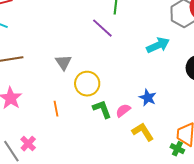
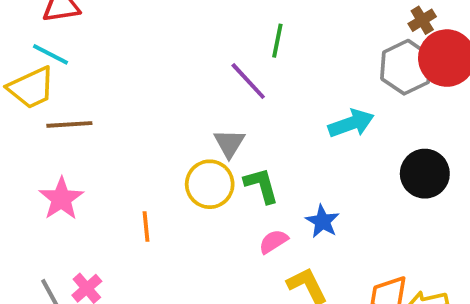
gray triangle: (63, 62) -> (229, 143), moved
green L-shape: (102, 109) -> (261, 185), moved

